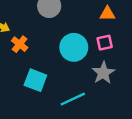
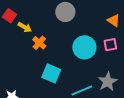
orange triangle: (107, 14) -> (114, 20), turned 32
gray star: (103, 73) -> (108, 82), moved

